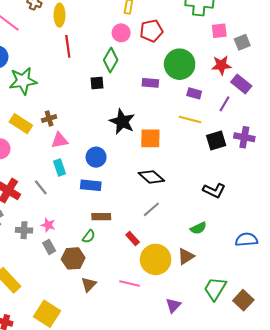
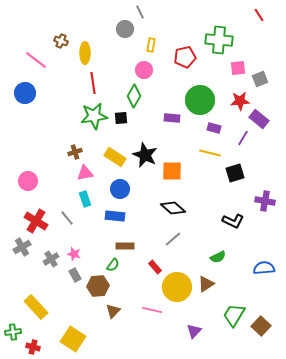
red pentagon: (151, 31) -> (185, 57), moved
green star: (23, 81) -> (94, 116), moved
yellow rectangle: (21, 124) -> (115, 157), moved
purple cross: (244, 137) -> (265, 201), moved
gray cross: (24, 230) -> (51, 259), turned -35

